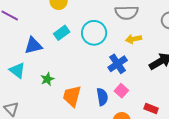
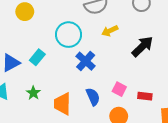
cyan rectangle: (62, 33) -> (37, 57), moved
blue cross: (118, 64) -> (86, 61), moved
pink square: (121, 91) -> (119, 89), moved

